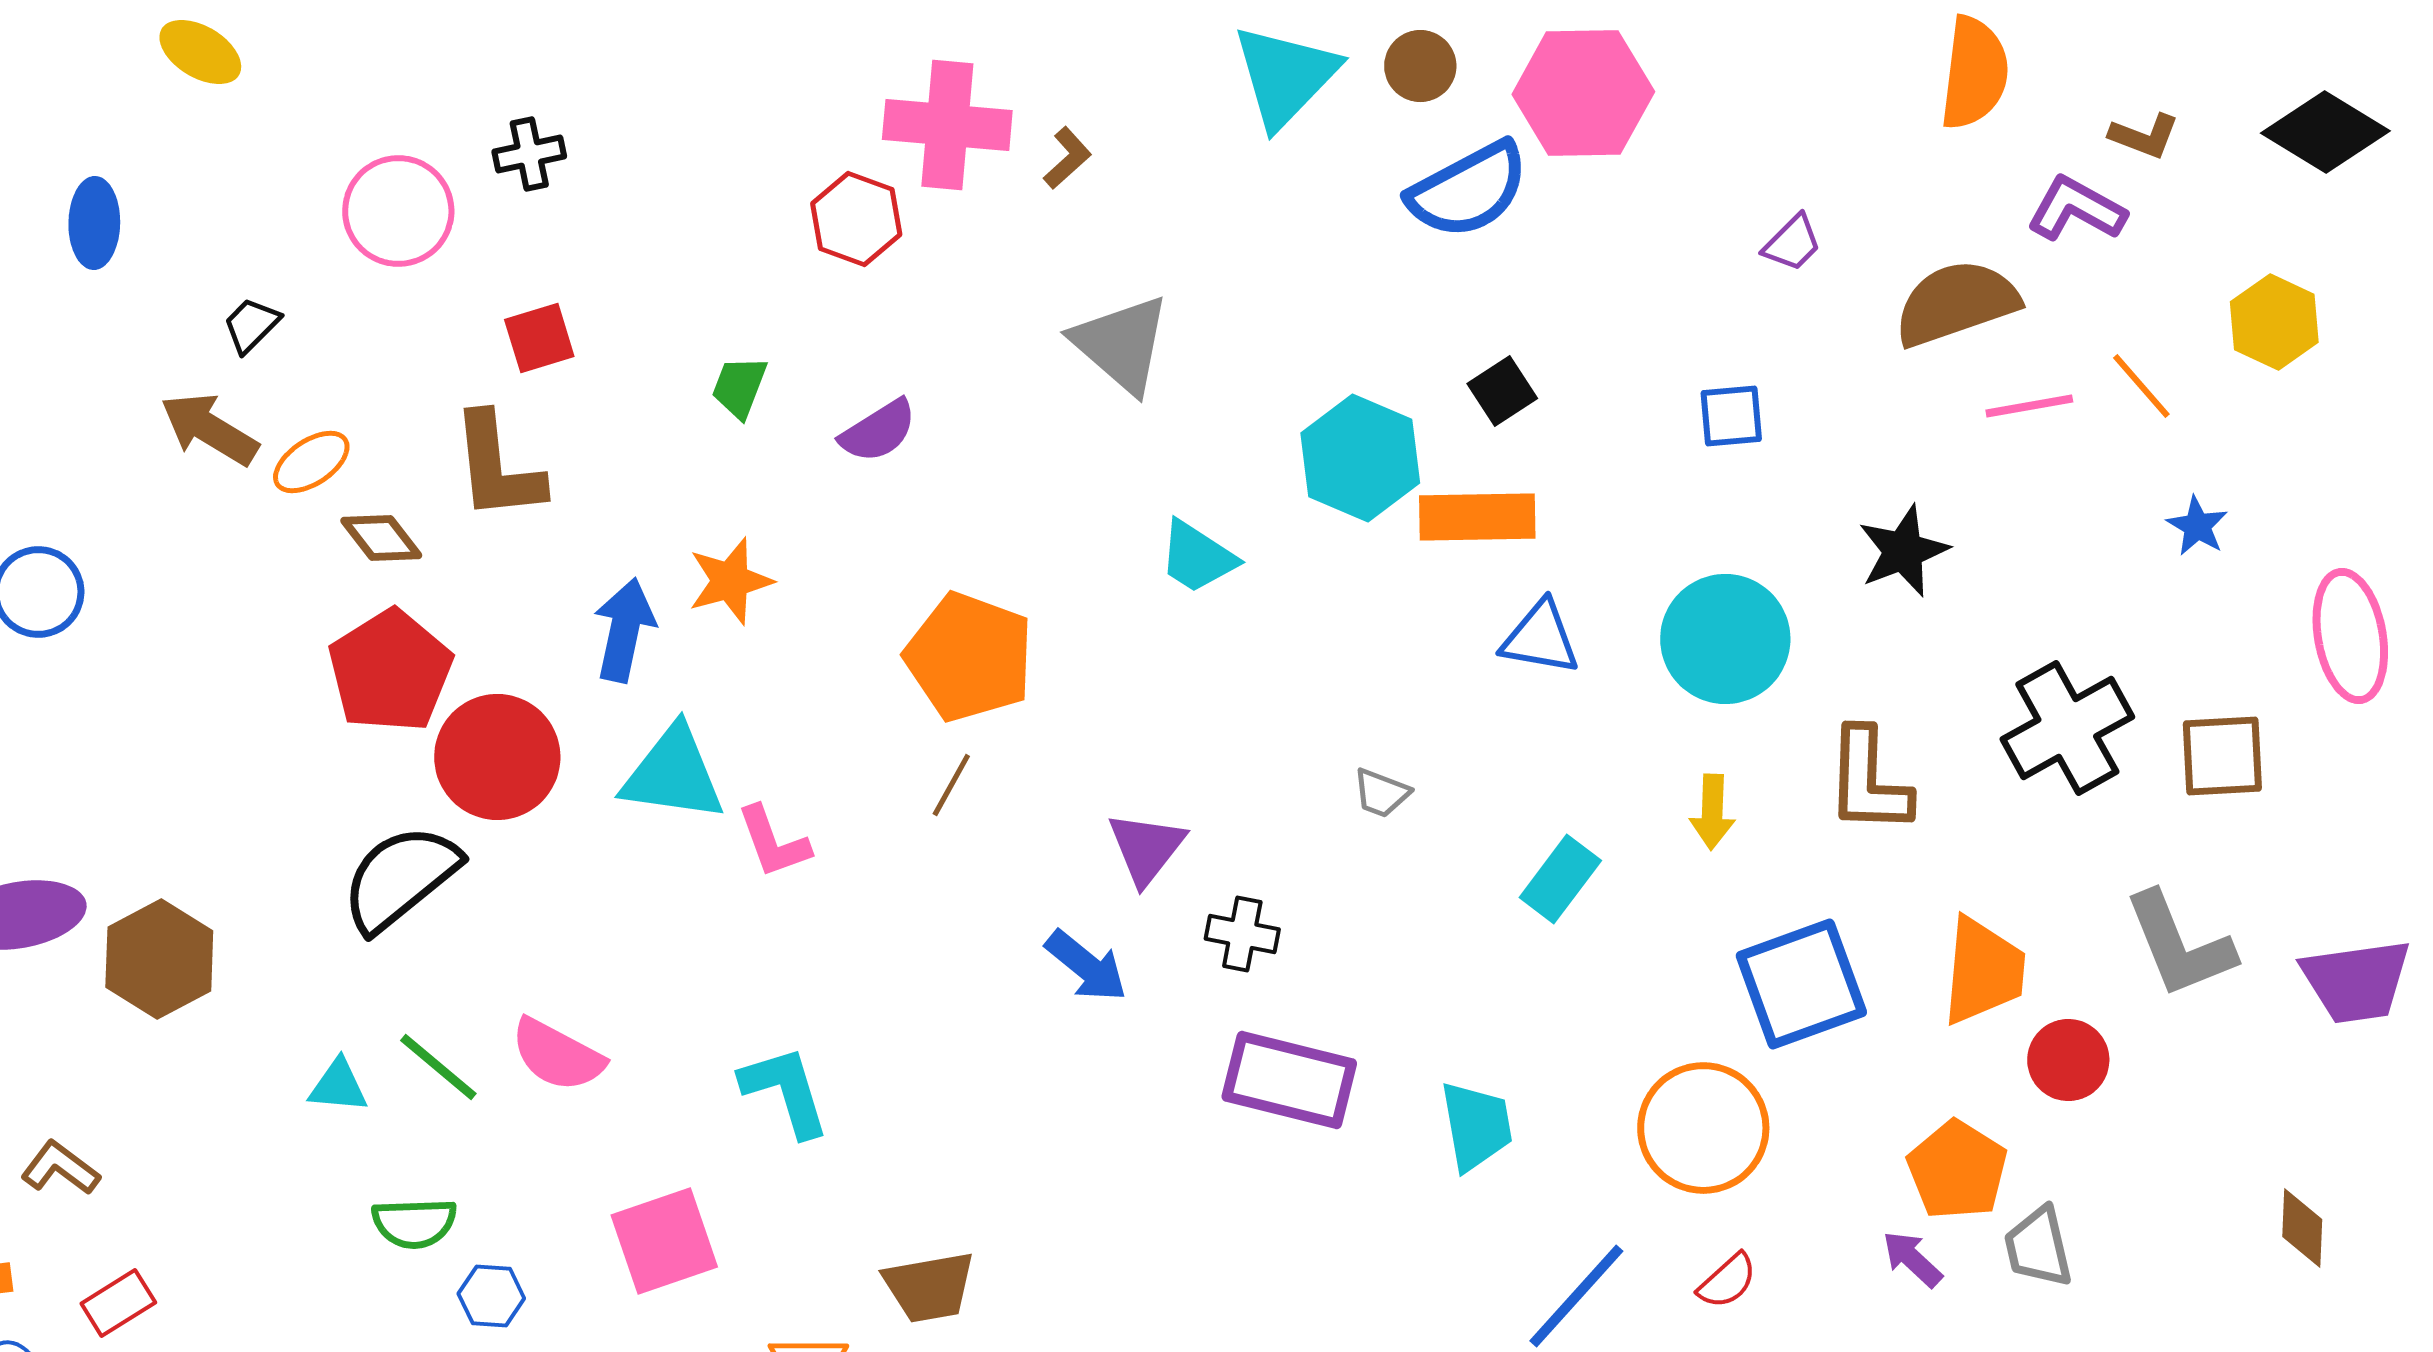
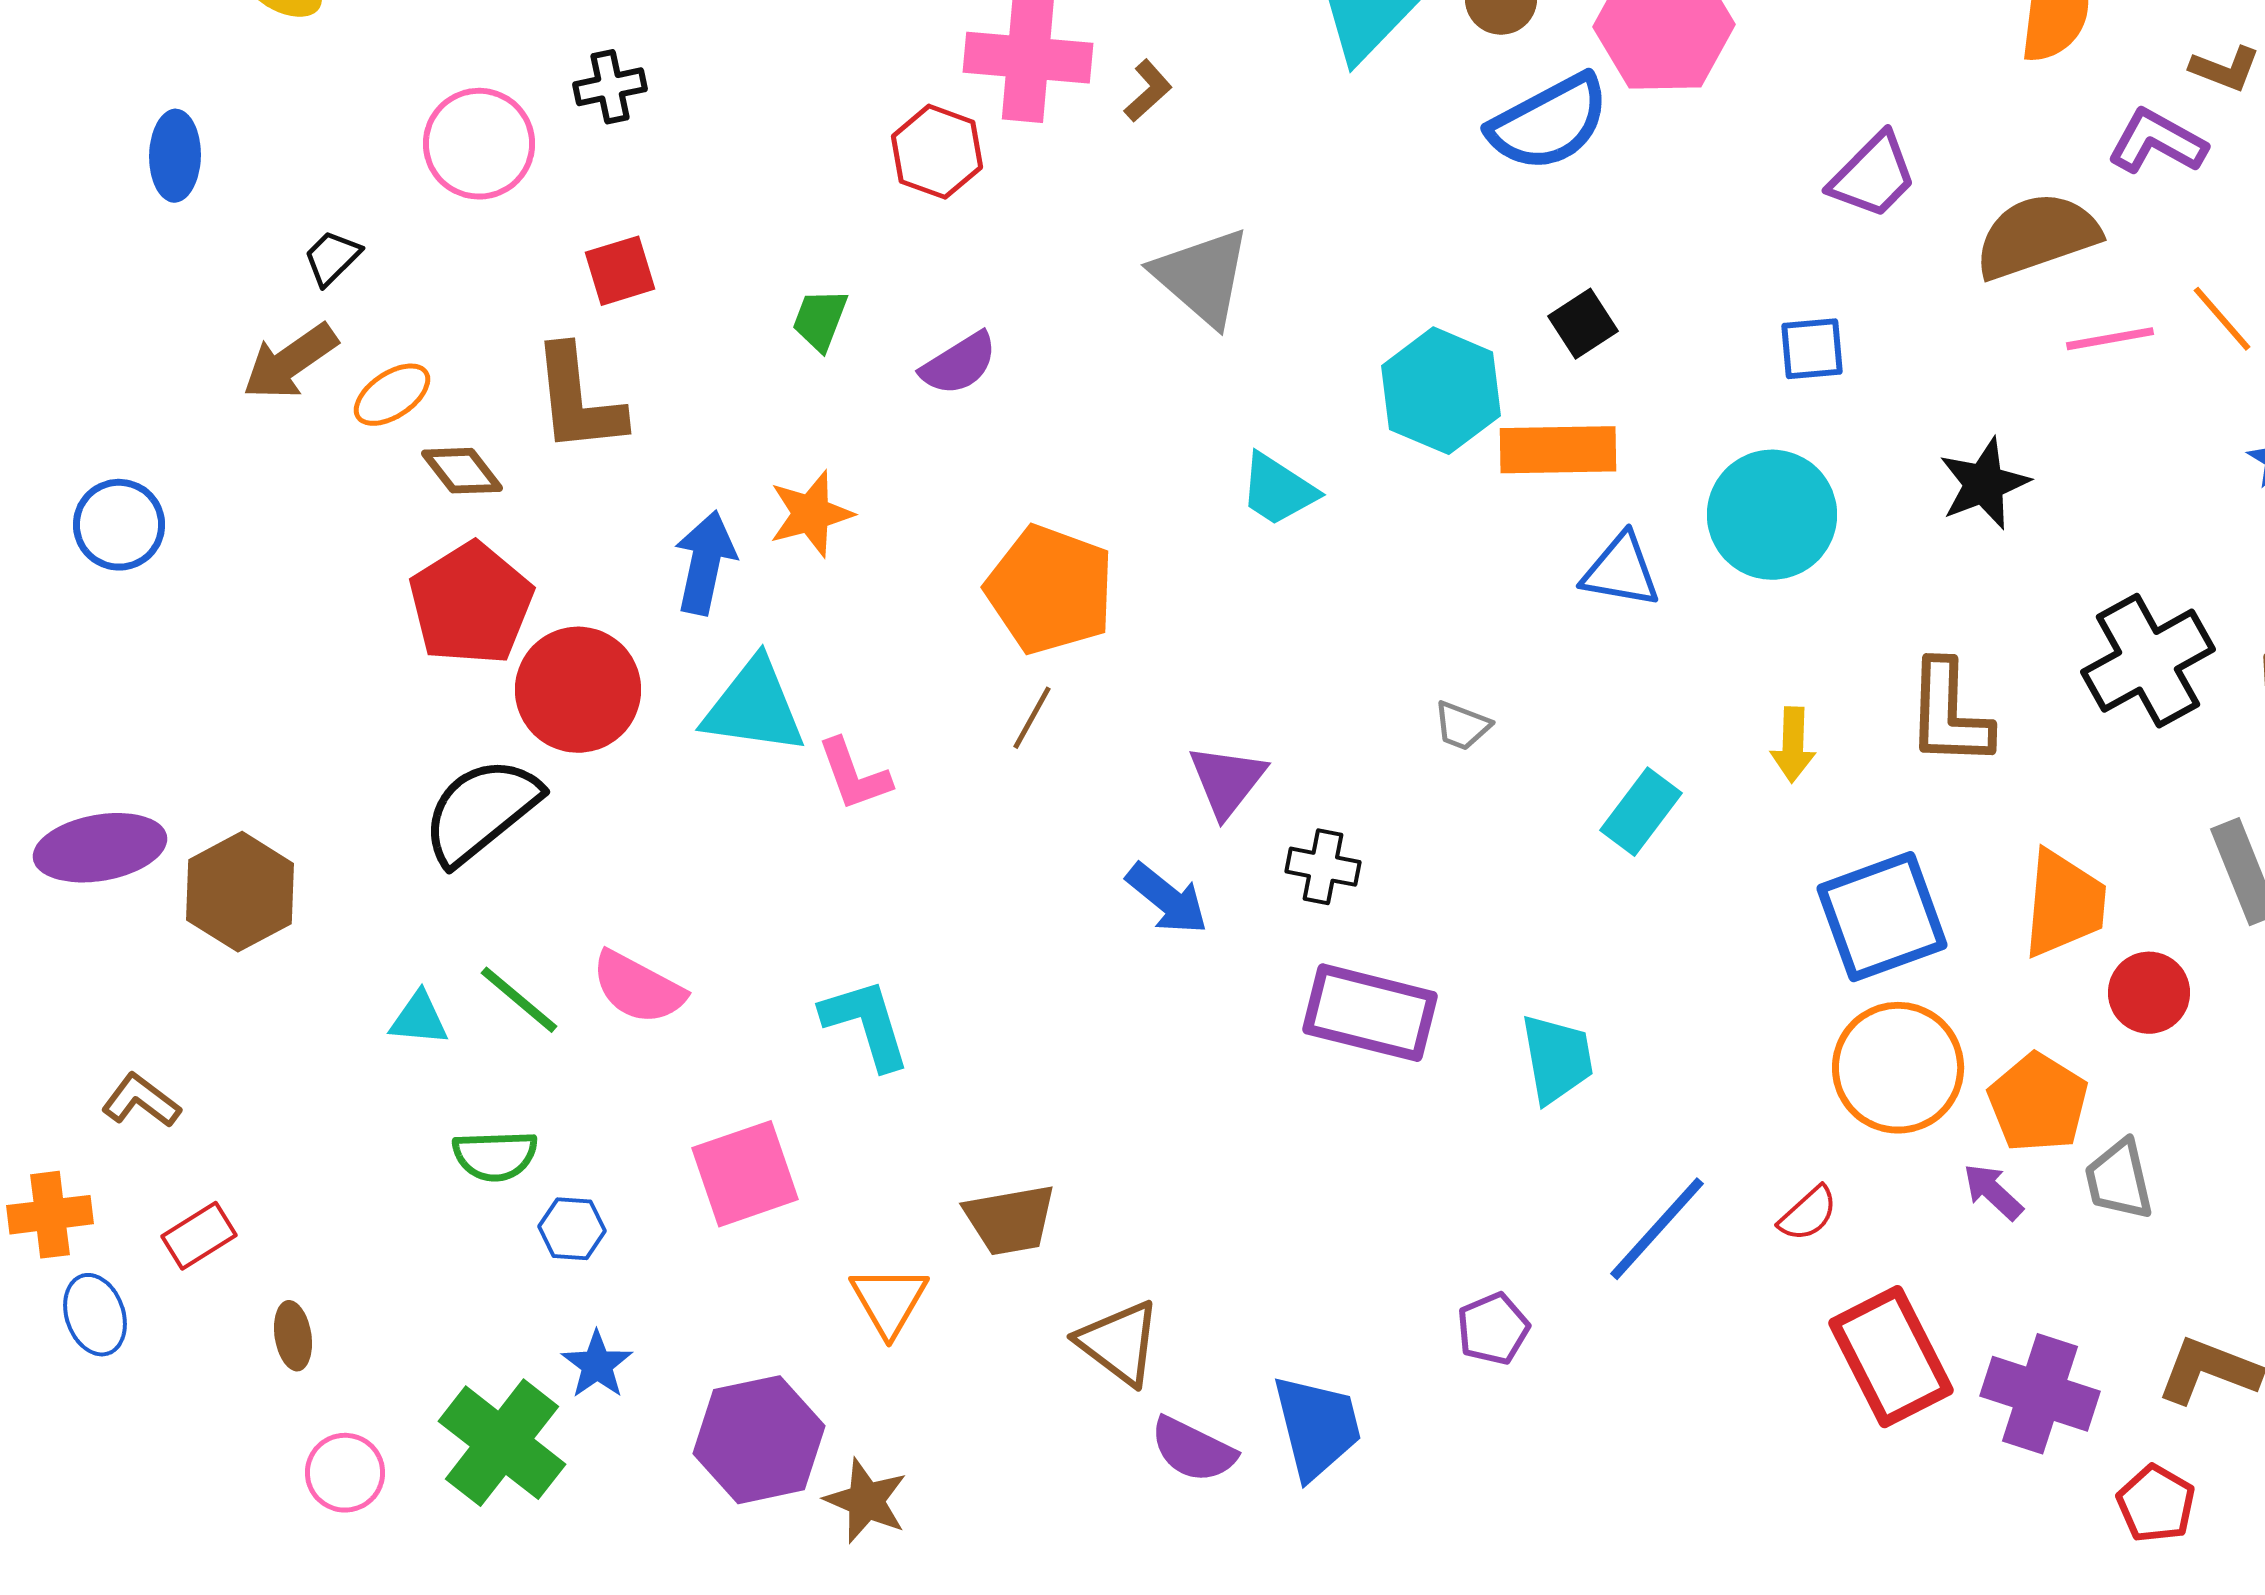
purple trapezoid: (1792, 243) -> (1873, 176), size x1.5
brown arrow: (209, 429) -> (290, 362), turned -66
cyan circle: (1725, 639) -> (1772, 515), moved
orange circle: (1703, 1128) -> (1898, 1068), moved

